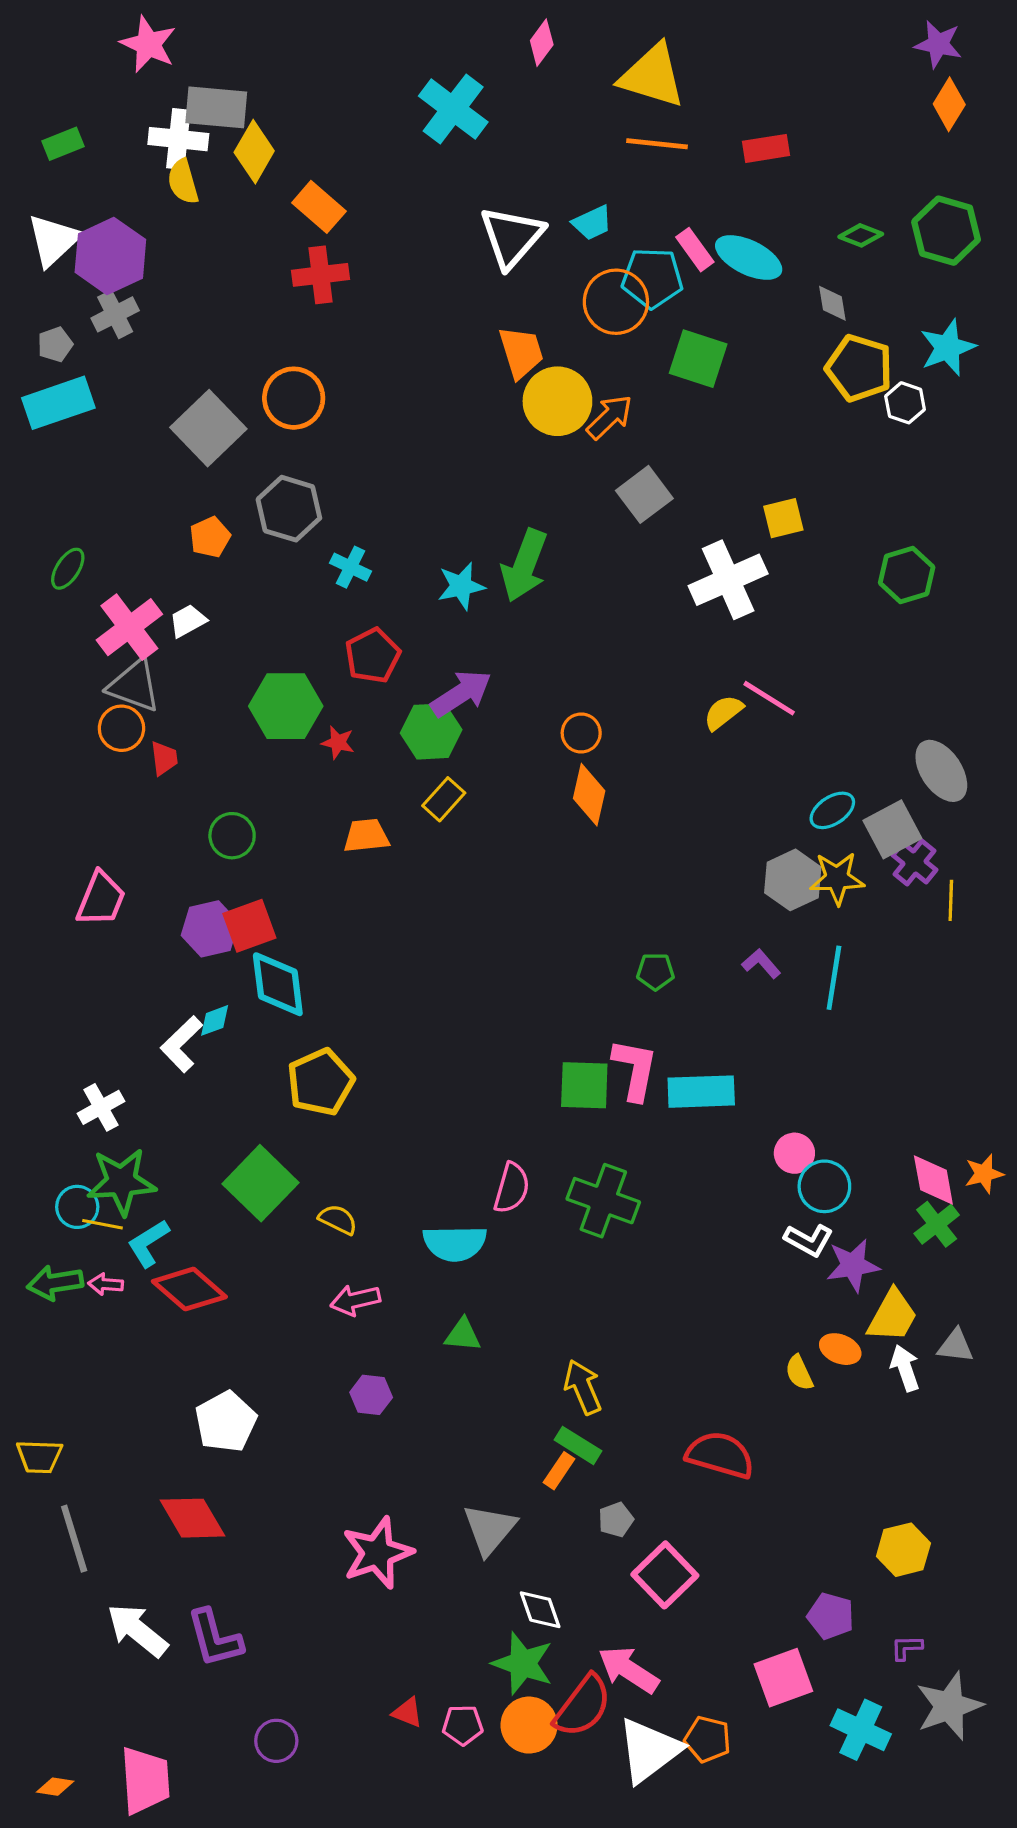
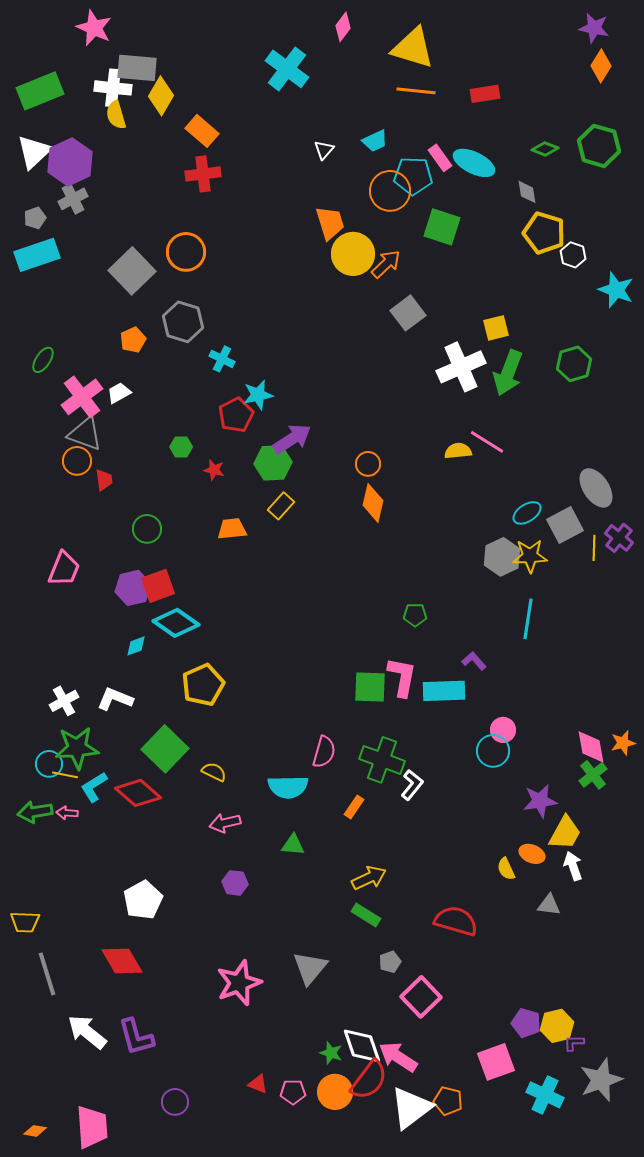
green rectangle: (63, 144) -> (40, 91), size x1.8
white triangle: (512, 237) -> (324, 150), size x0.5
cyan star: (948, 348) -> (616, 290), moved, turned -30
green arrow: (524, 566) -> (508, 373), moved
cyan star: (461, 586) -> (258, 395), moved
green hexagon: (286, 706) -> (181, 447), size x0.5
yellow semicircle: (723, 712) -> (458, 451), turned 32
purple cross: (914, 863) -> (619, 538), moved
yellow line: (951, 900) -> (594, 548), moved
purple L-shape: (761, 964) -> (474, 661), moved
cyan diamond: (278, 984) -> (176, 623), turned -48
white L-shape: (182, 1044) -> (115, 699), moved, turned 66
cyan circle: (824, 1186) -> (493, 751), moved
white L-shape: (809, 1240) -> (412, 785), moved, turned -80
red diamond: (189, 1289) -> (138, 793), moved
gray triangle: (956, 1346) -> (549, 905), moved
yellow arrow: (583, 1387) -> (369, 878), turned 88
orange rectangle: (559, 1471) -> (354, 807), moved
yellow hexagon: (903, 1550) -> (557, 1026), moved
white diamond: (540, 1610) -> (362, 1046), moved, size x1.4
green star: (523, 1663) -> (331, 1053), size x0.6

